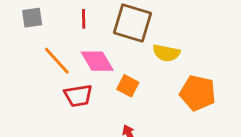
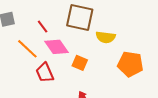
red line: (84, 19) -> (43, 27), moved, turned -32
red trapezoid: (78, 96) -> (45, 73), turned 80

